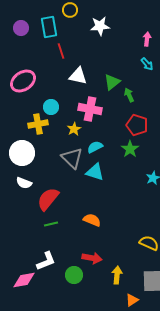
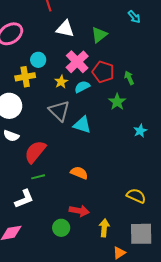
green arrow: (129, 95) -> (129, 78), moved
pink cross: (90, 109) -> (77, 62), turned 35
red pentagon: (137, 125) -> (103, 72), moved
cyan semicircle: (95, 147) -> (82, 87), moved
white L-shape: (46, 261) -> (24, 199), moved

